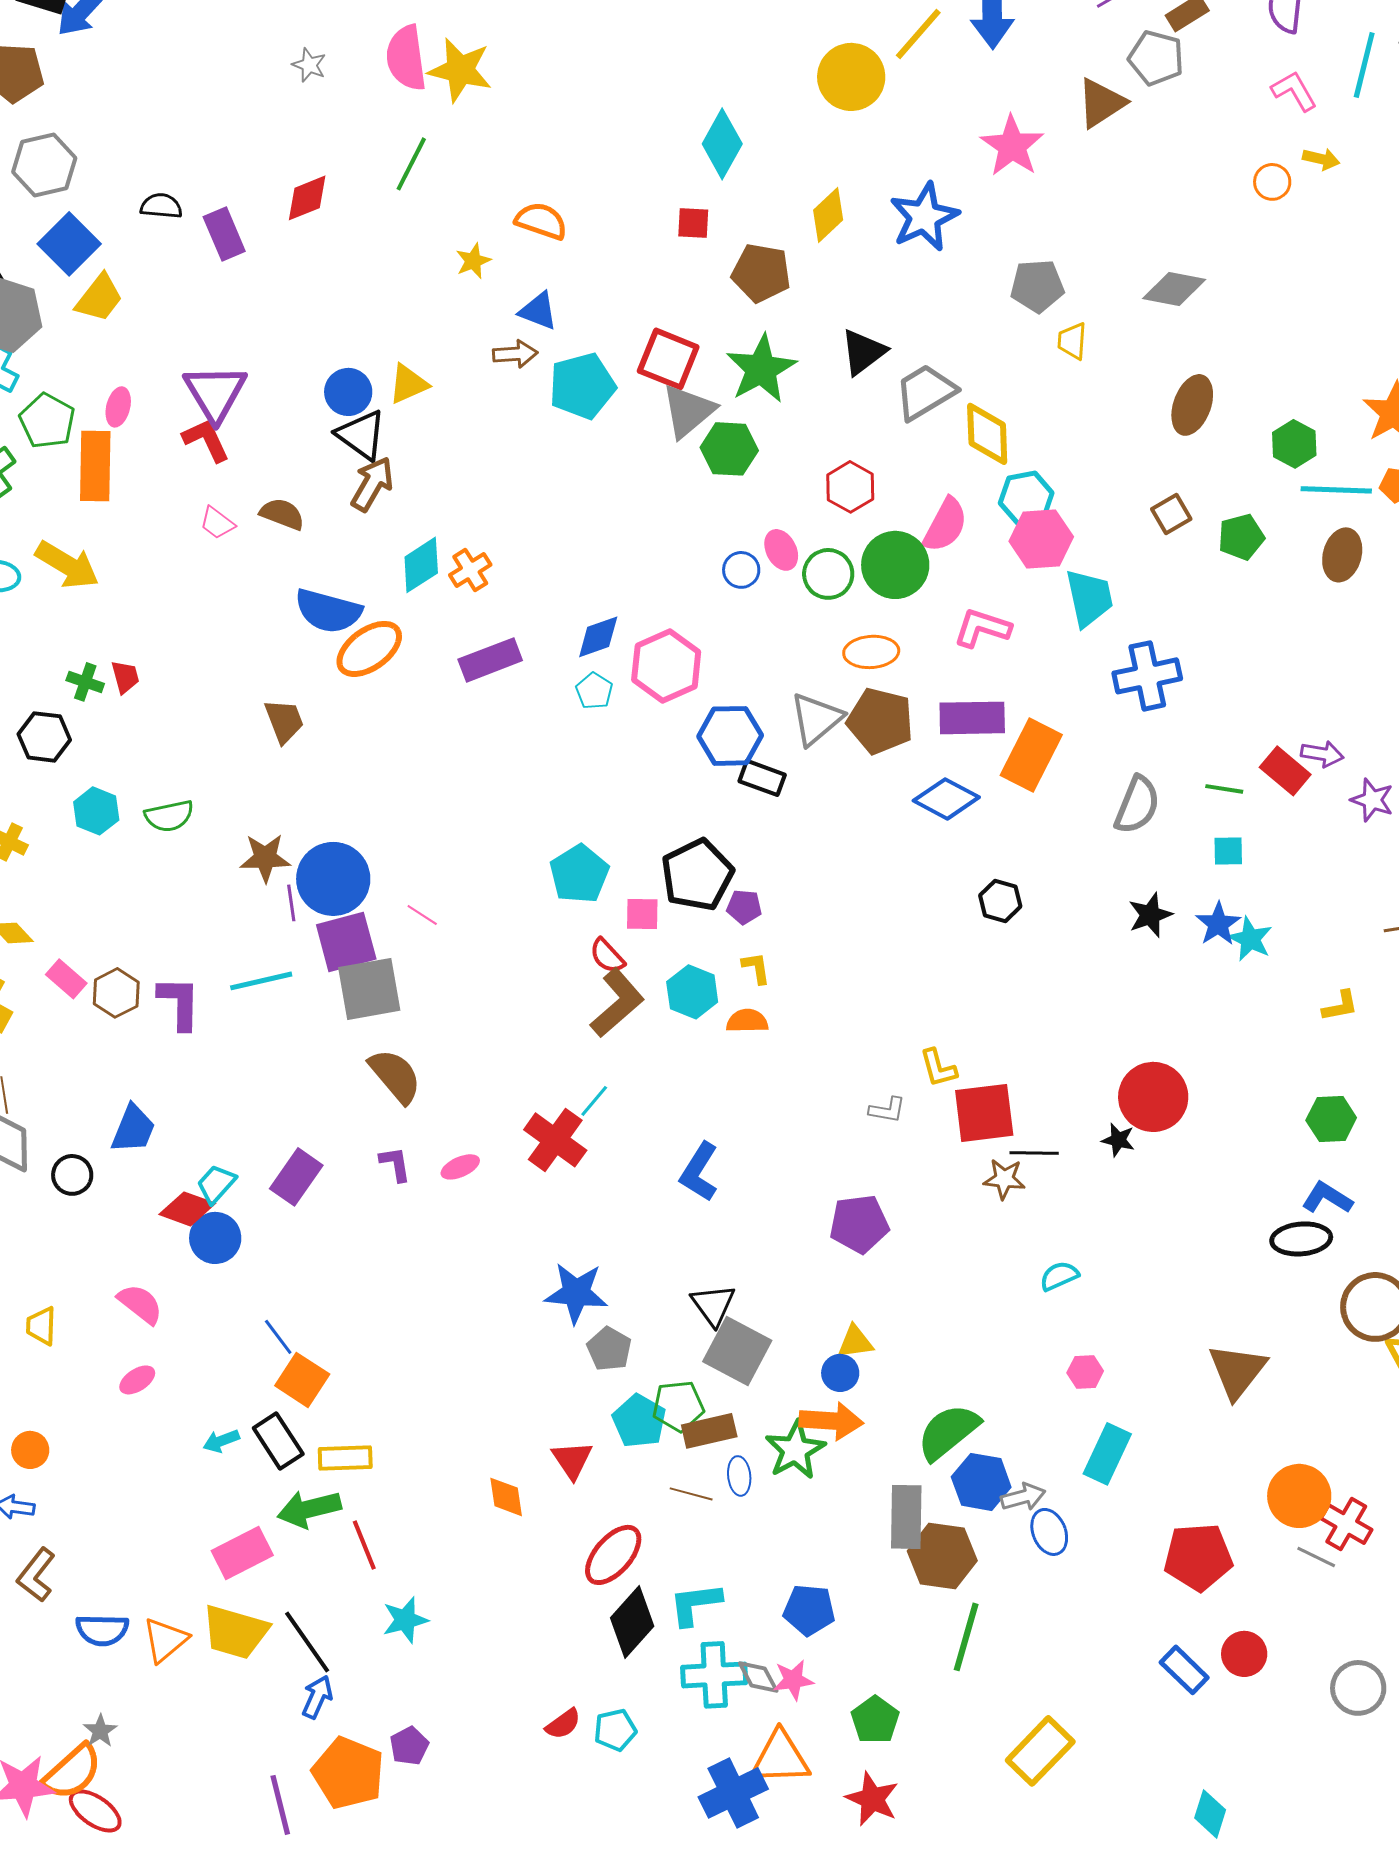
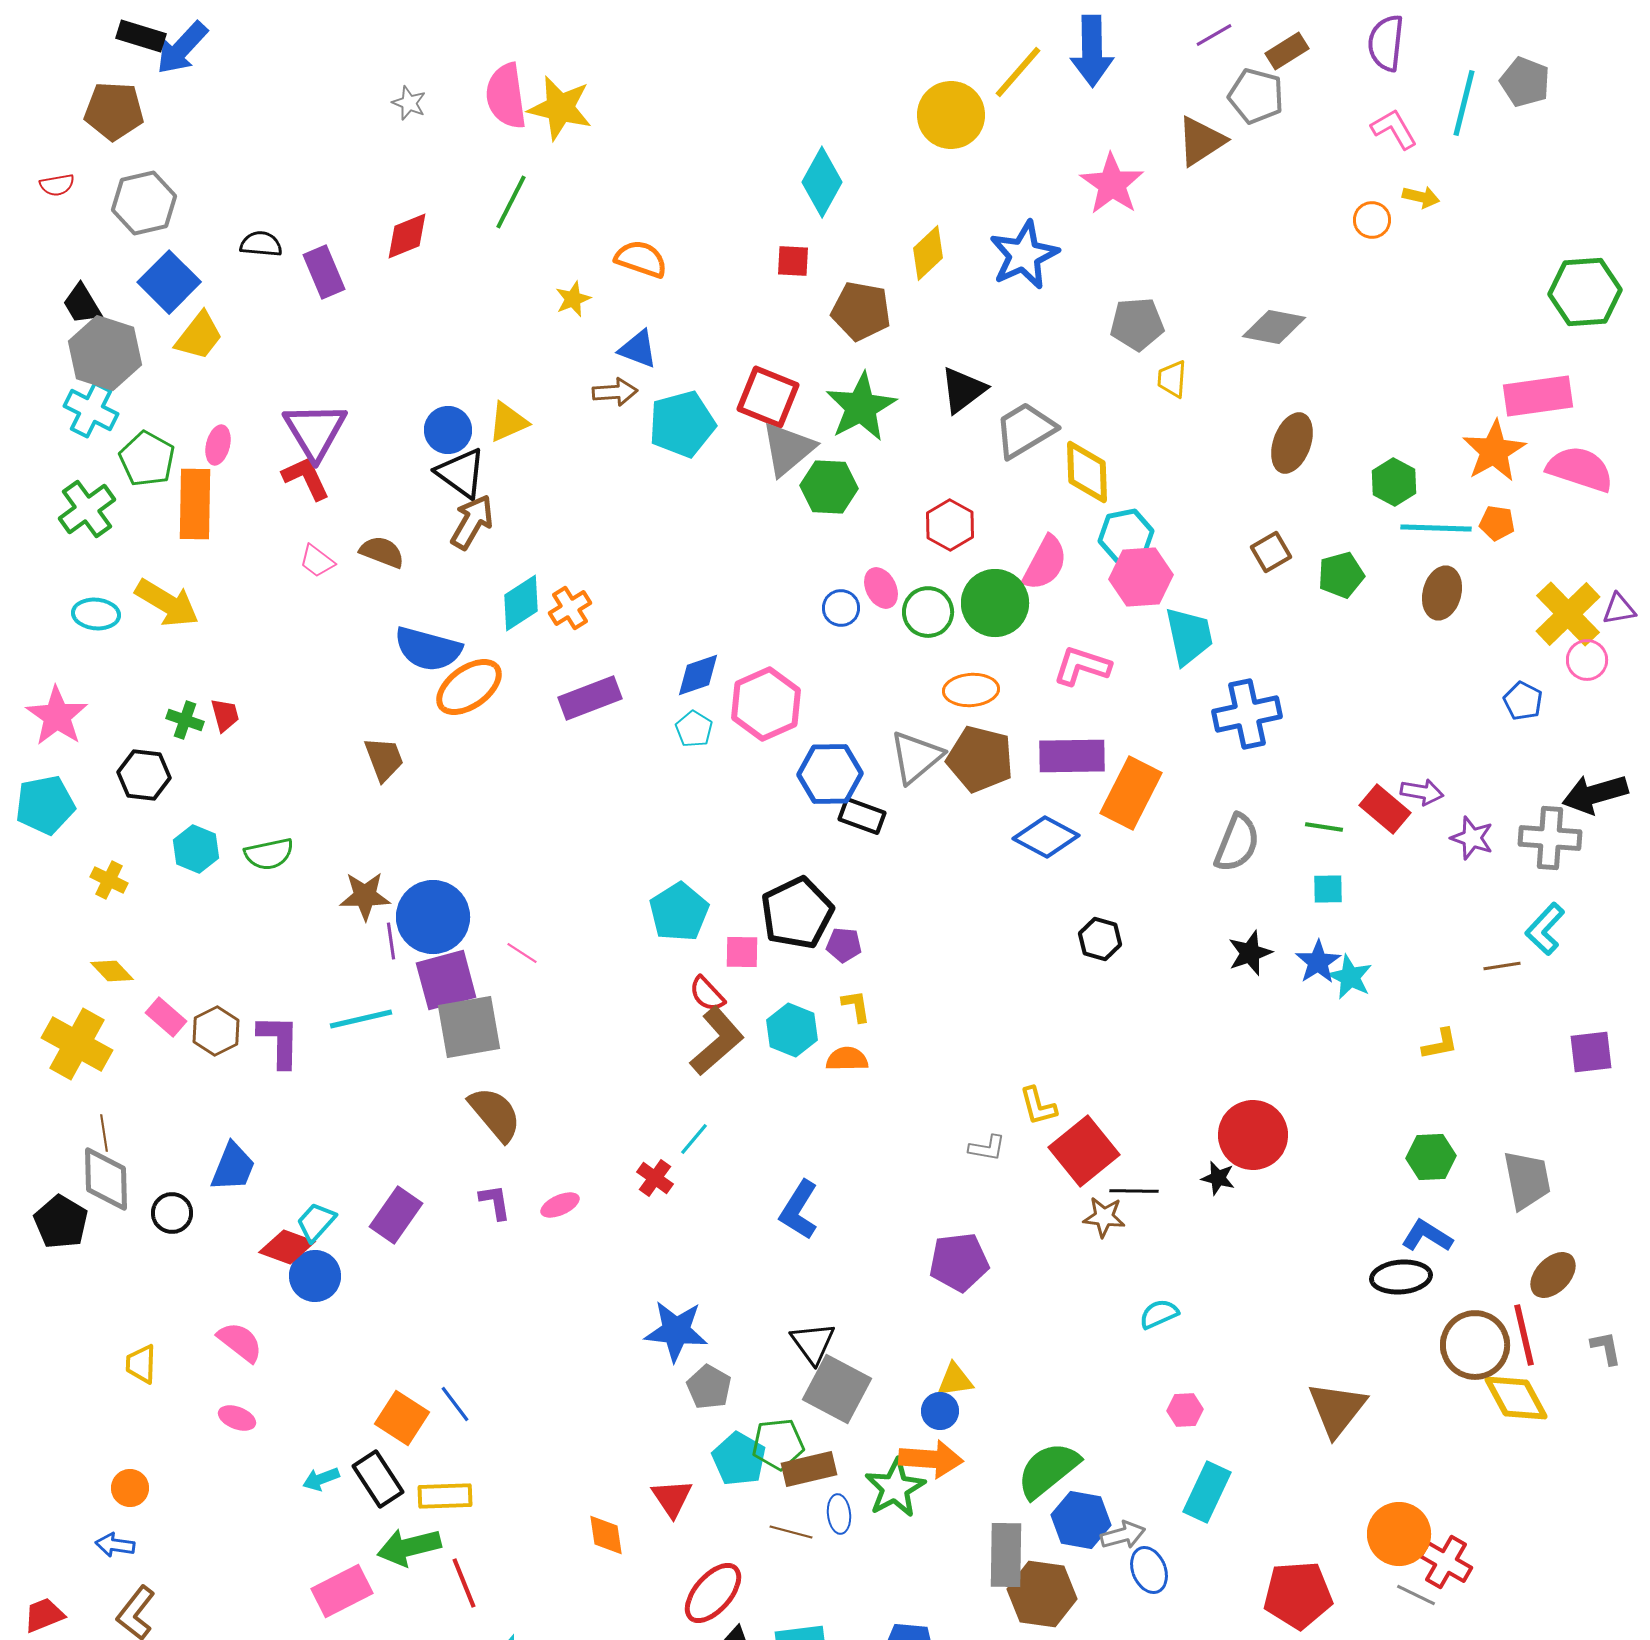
red square: (984, 1113) -> (1084, 1151), turned -32
red cross: (555, 1140) -> (655, 1178), size x0.6
blue line: (278, 1337) -> (455, 1404), moved
pink ellipse: (137, 1380) -> (237, 1418), turned 54

